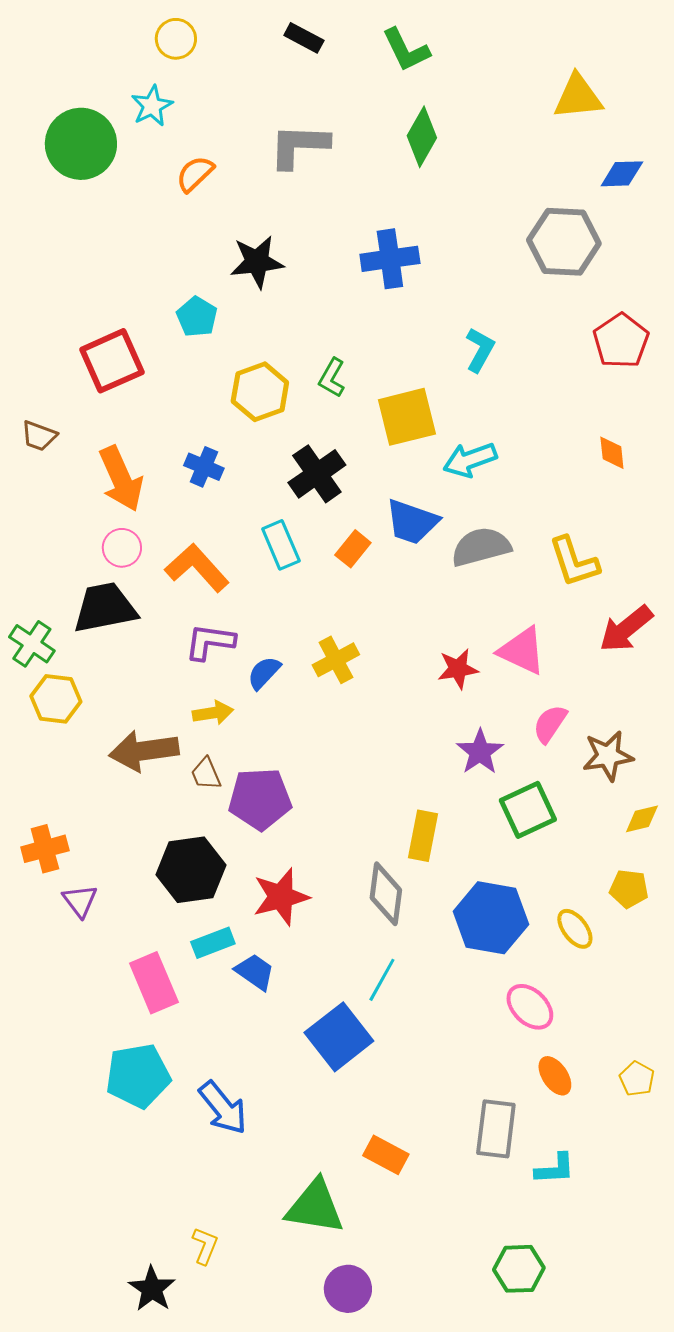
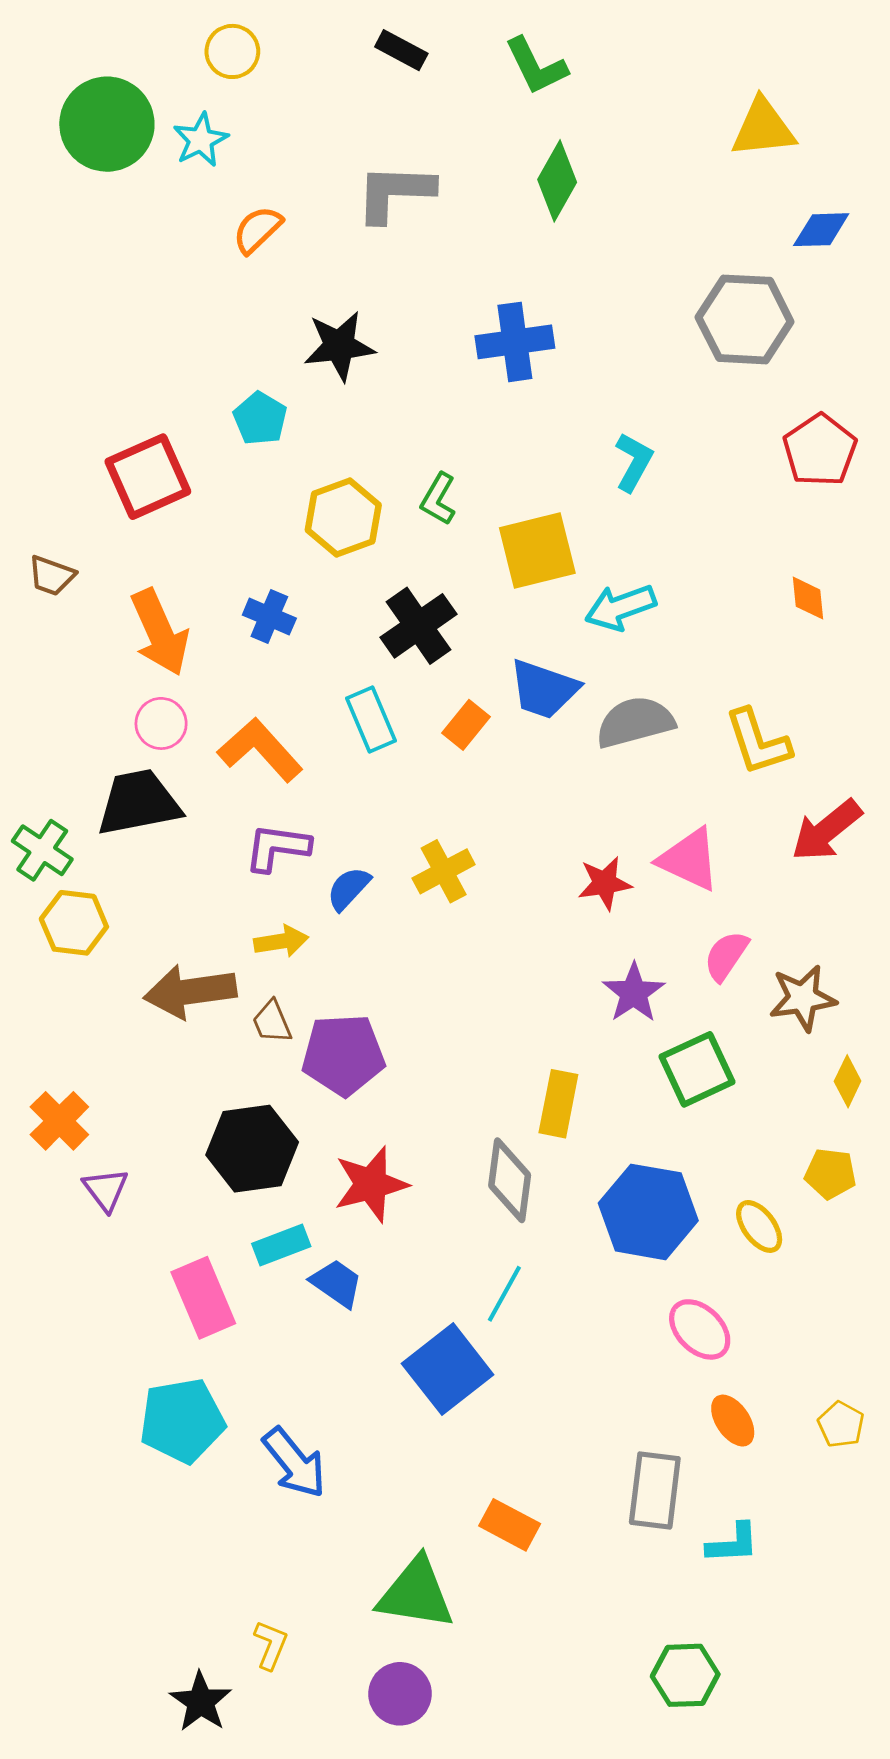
green circle: (81, 144) -> (107, 124), moved
yellow diamond: (642, 819) -> (848, 1081), turned -51
orange cross: (45, 849) -> (59, 1121), turned -30
purple circle: (348, 1289) -> (400, 1694), moved

